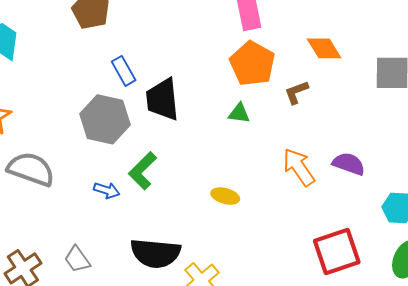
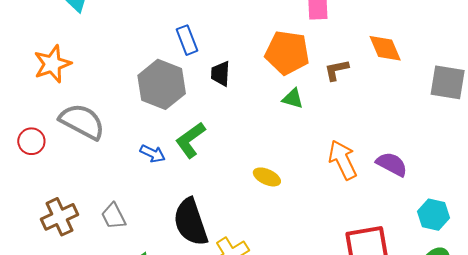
orange pentagon: (252, 64) -> (287, 53), moved, turned -30
brown L-shape: (296, 92) -> (336, 70), moved
black trapezoid: (162, 99) -> (220, 74), size x0.6
black semicircle: (155, 253) -> (191, 222), turned 57

